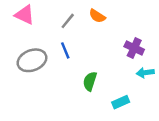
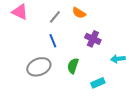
purple cross: (134, 48) -> (93, 39), moved
gray ellipse: (32, 60) -> (39, 67), moved

